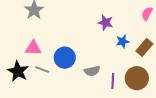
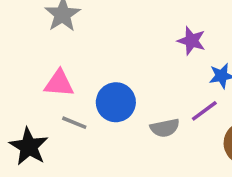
black star: (18, 71) -> (29, 146), moved
purple line: (113, 81) -> (204, 111), moved, turned 49

